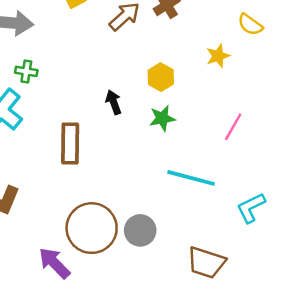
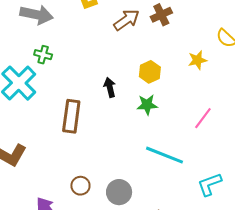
brown circle: (92, 228) -> (80, 186), size x0.5

